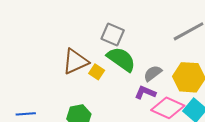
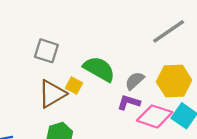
gray square: (113, 34) -> (46, 51), moved
brown triangle: (75, 61) -> (52, 94), moved

